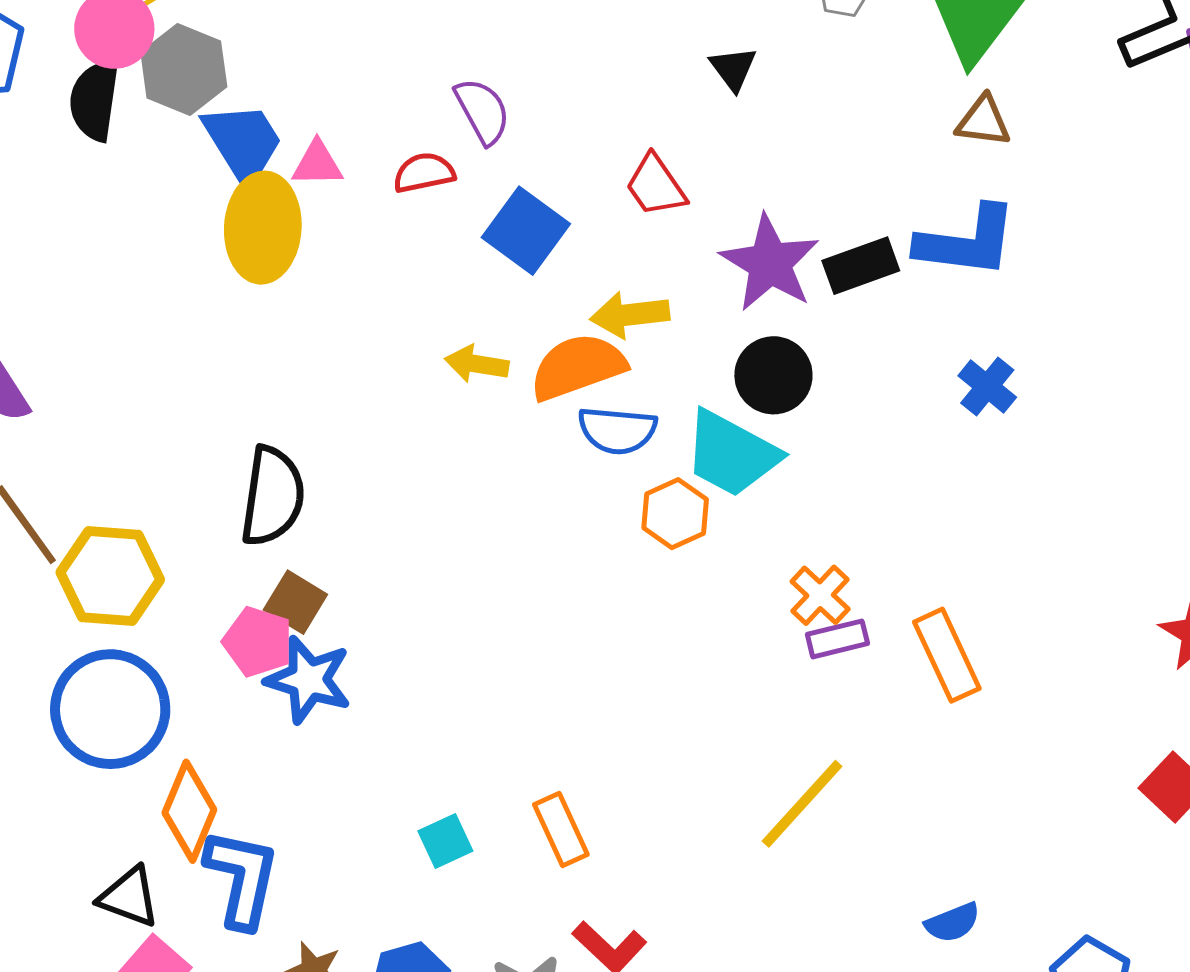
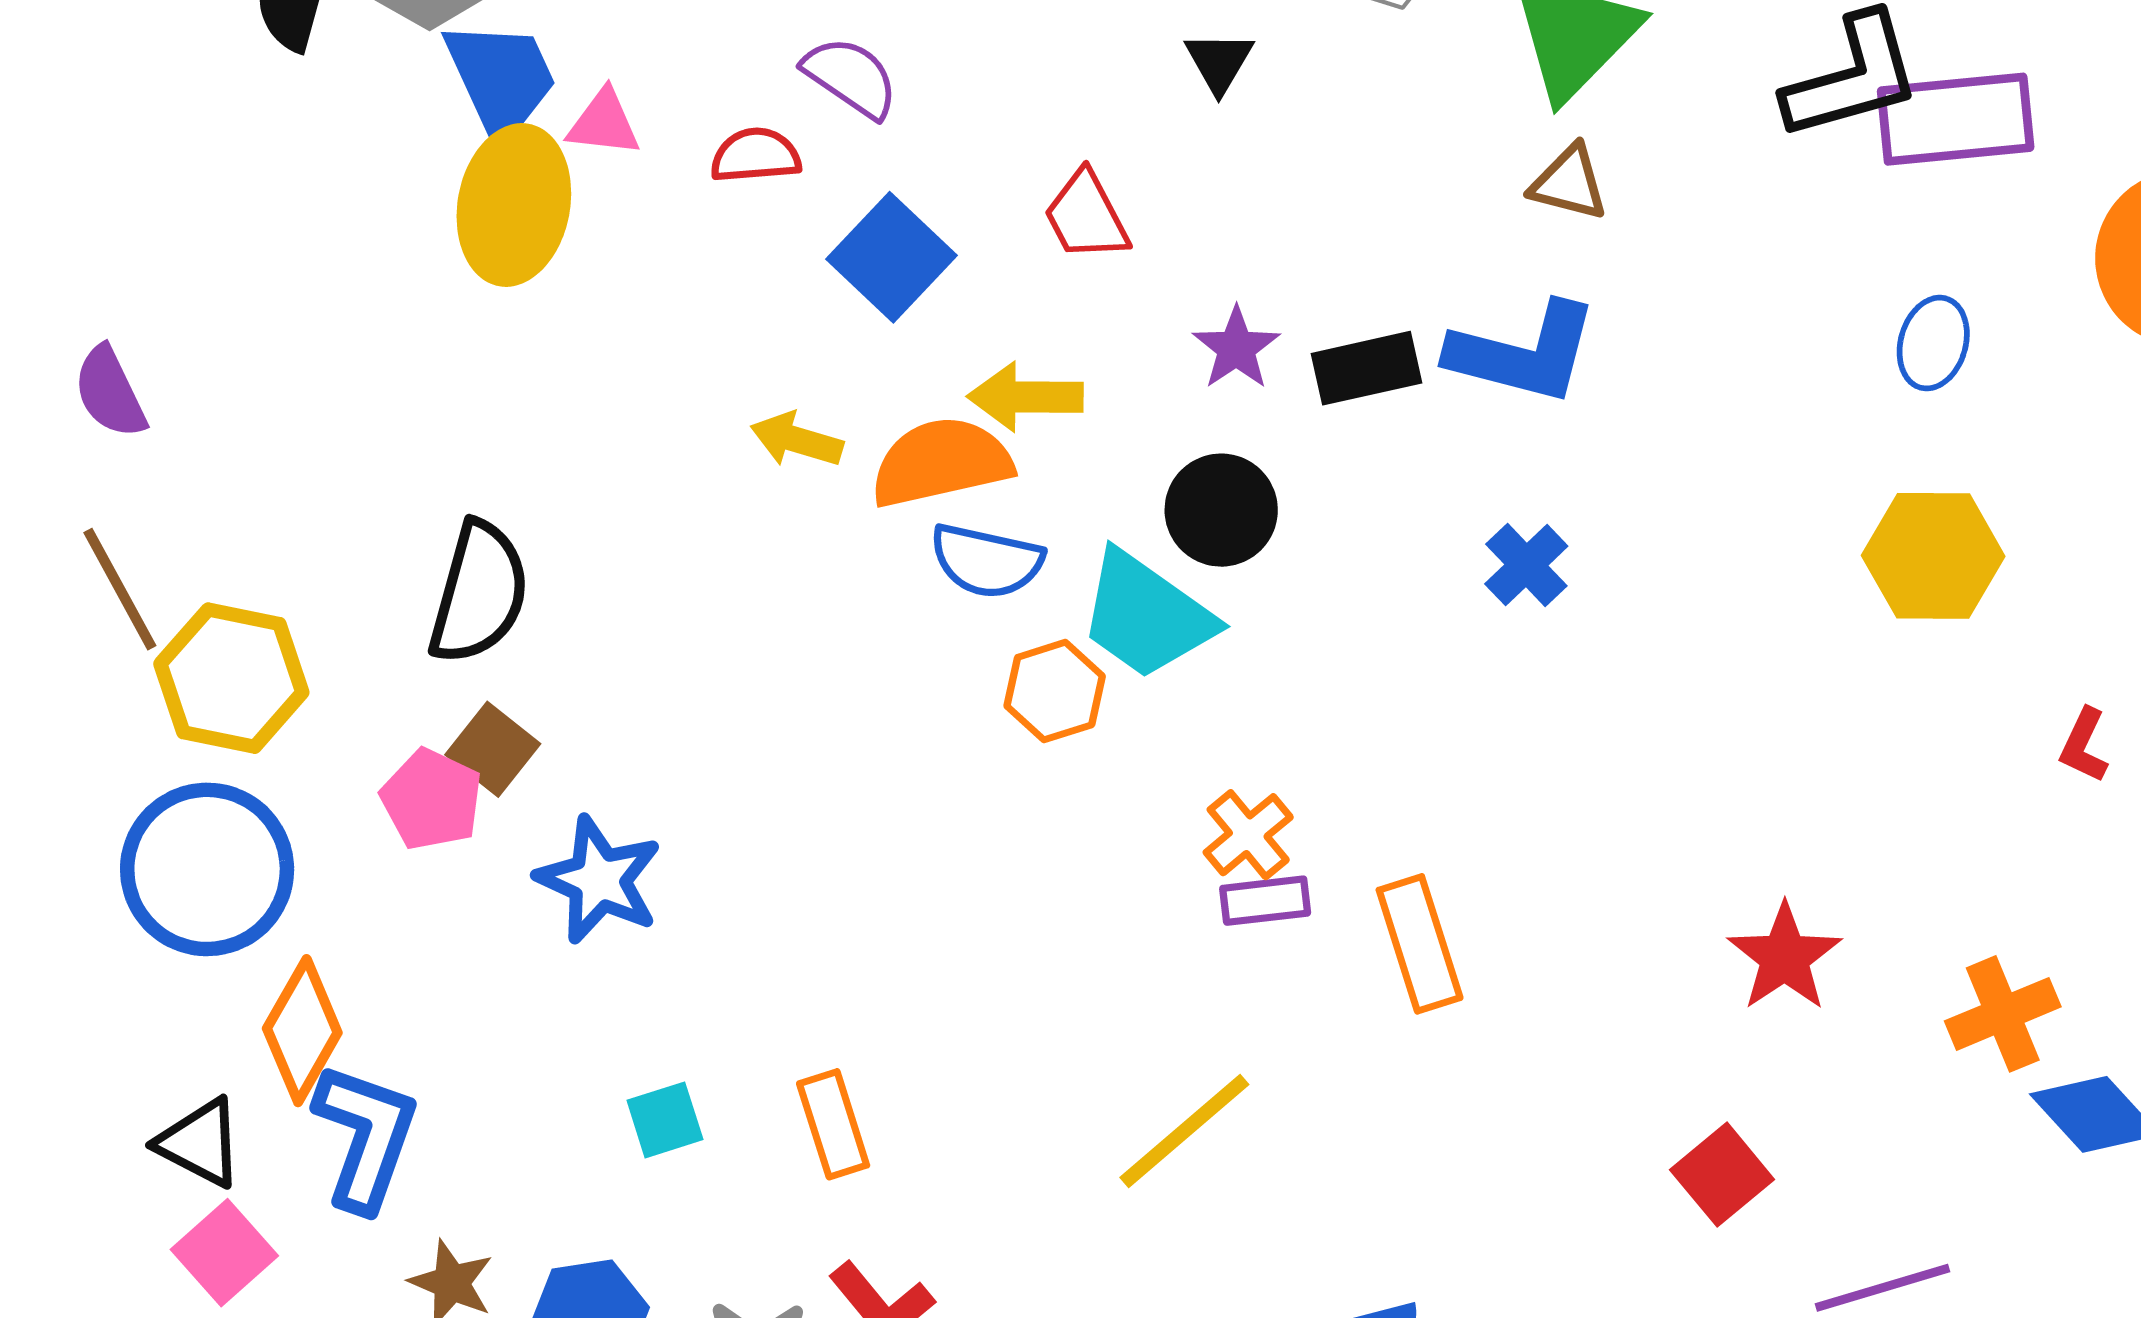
purple semicircle: (482, 111) -> (851, 77), turned -34
purple star: (770, 263) -> (1236, 348), size x0.6
blue star: (308, 680) -> (599, 880), moved

